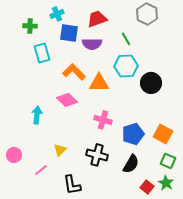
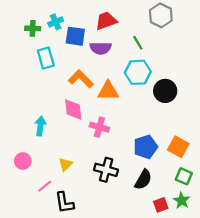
cyan cross: (57, 14) -> (56, 22), moved
pink diamond: (67, 100) -> (73, 110), turned 40
pink cross: (103, 120) -> (99, 127), moved
pink circle: (14, 155) -> (23, 161), moved
black L-shape: (72, 185) -> (64, 203), moved
red square: (147, 187) -> (161, 205), turned 32

